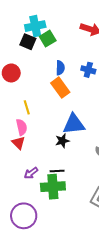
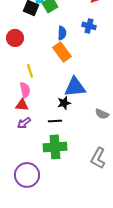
blue cross: (88, 70) -> (89, 26), moved
red triangle: (18, 143) -> (22, 105), turned -40
black line: (57, 171) -> (55, 121), moved
purple arrow: (31, 173) -> (24, 123), moved

